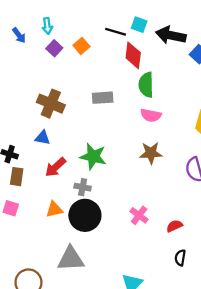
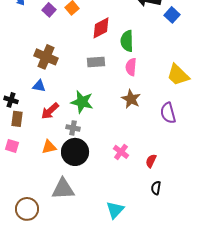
red diamond: (133, 55) -> (101, 28), moved, turned 55
gray rectangle: (103, 98) -> (96, 62), moved
pink semicircle: (151, 115) -> (131, 67), turned 84
brown star: (151, 153) -> (131, 99), turned 30
red semicircle: (174, 226) -> (151, 161), turned -40

